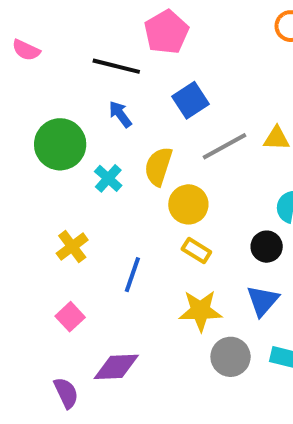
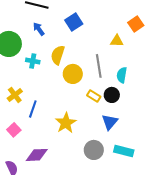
gray line: (224, 146) -> (99, 66), moved, turned -70
cyan cross: (108, 178) -> (33, 61), turned -32
yellow rectangle: (196, 251) -> (94, 96), moved
blue line: (132, 275) -> (33, 109), moved
yellow star: (200, 311) -> (66, 123), moved, turned -30

